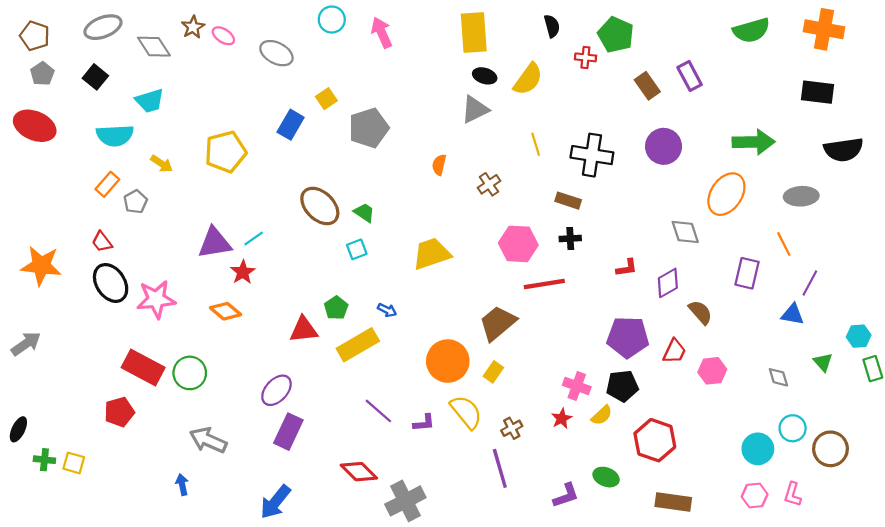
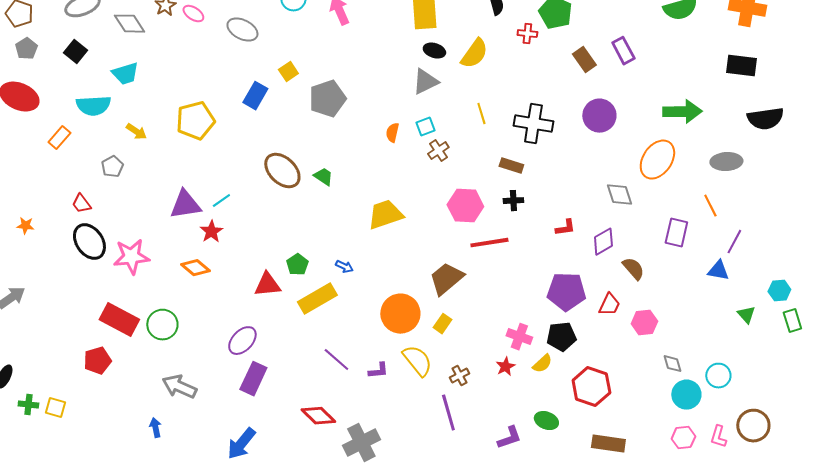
orange rectangle: (107, 184) -> (59, 138), moved
cyan square: (357, 249) -> (425, 127), moved
orange star: (41, 266) -> (25, 226), size x0.5
gray diamond: (778, 377) -> (672, 364), moved
brown circle: (830, 449) -> (753, 426), moved

